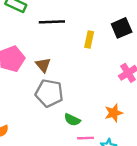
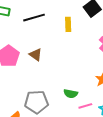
gray pentagon: (49, 93) -> (36, 102), moved

